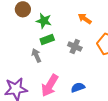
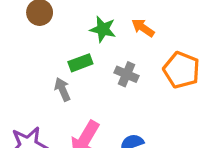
green star: (44, 21) -> (103, 29), moved

